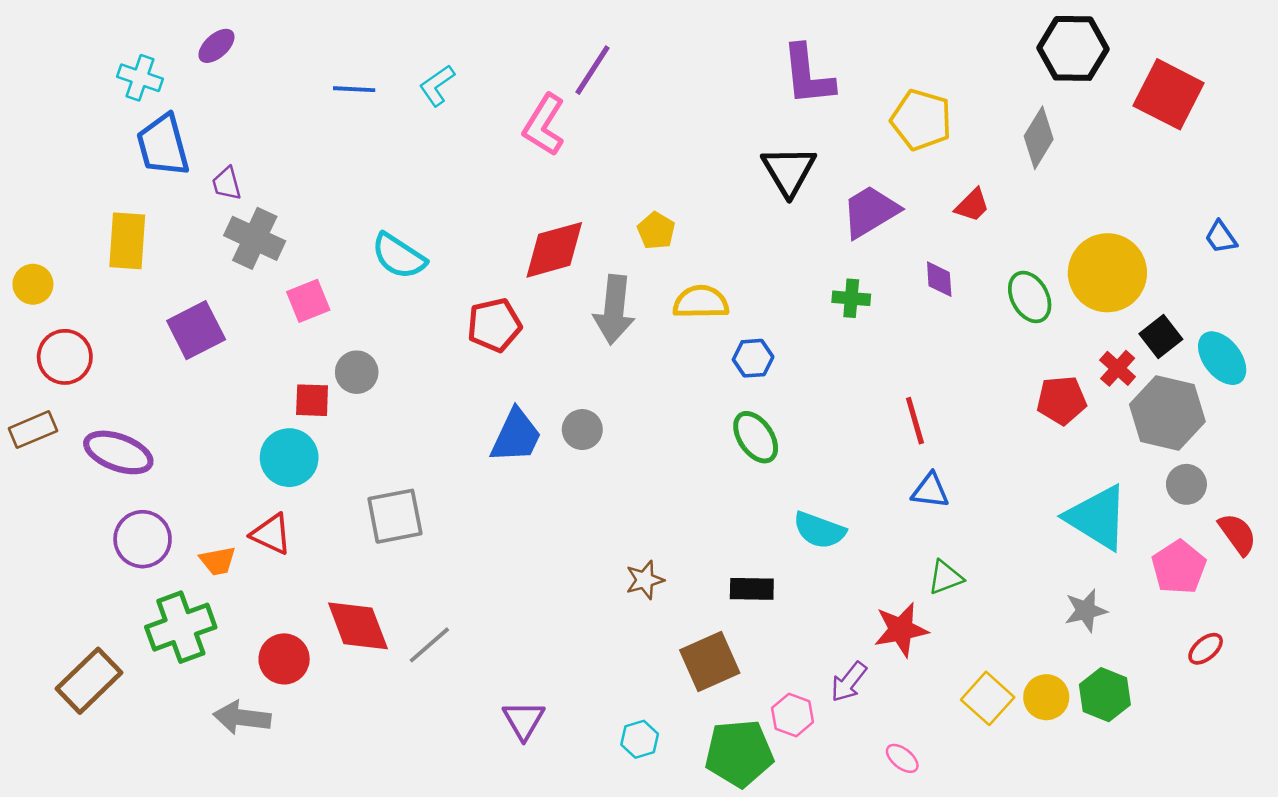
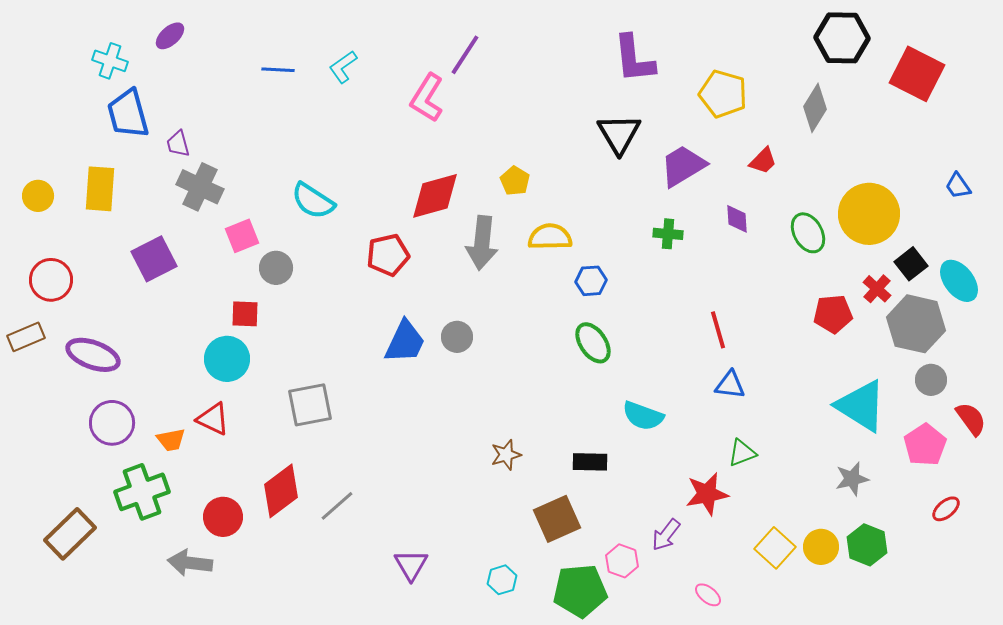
yellow circle: (33, 284) -> (38, 196), moved
gray circle: (357, 372) -> (276, 268), moved
red diamond: (358, 626) -> (281, 491), turned 74

